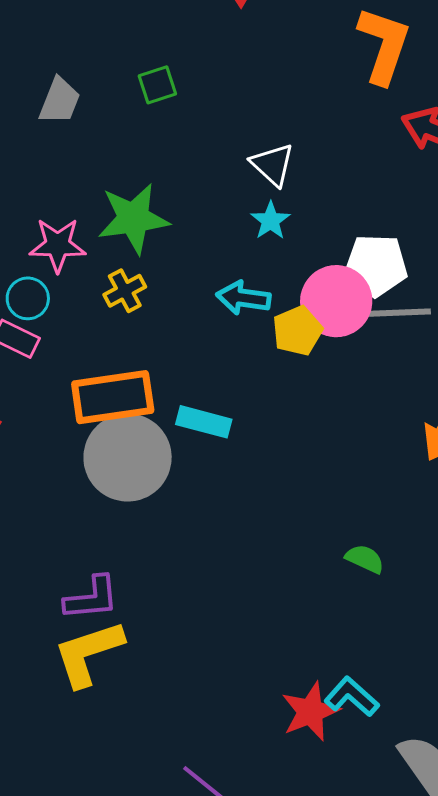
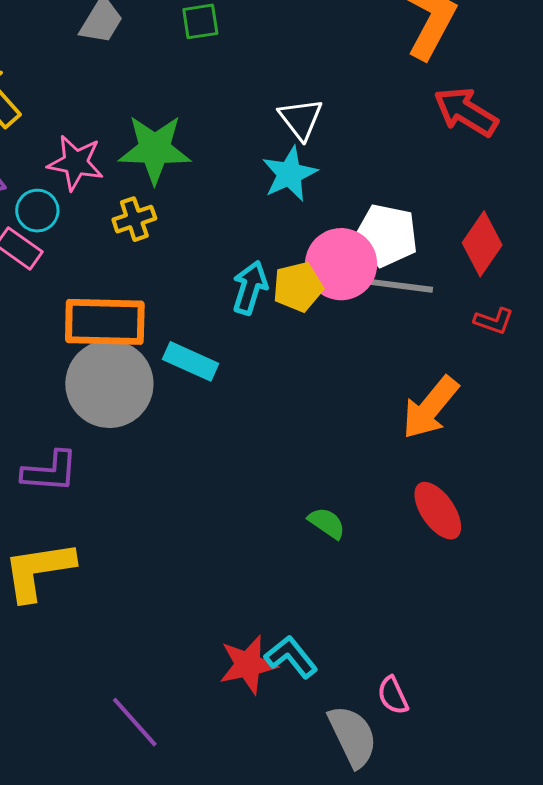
cyan star: (270, 221) -> (290, 174), size x1.4
cyan arrow: (243, 298) -> (250, 288), moved, turned 90
purple L-shape: (92, 598) -> (50, 472), moved

